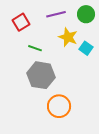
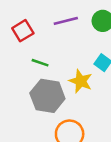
yellow star: (68, 37) -> (81, 81), moved

